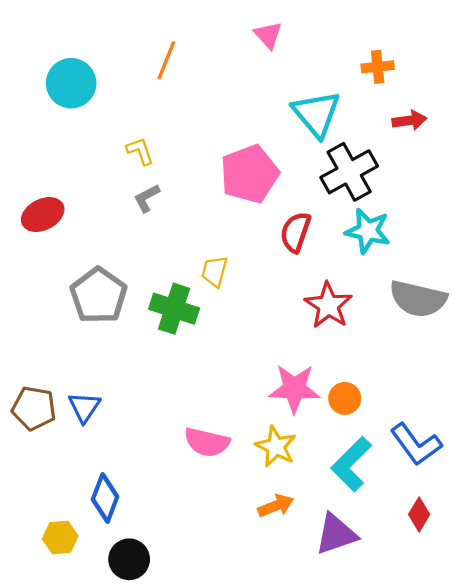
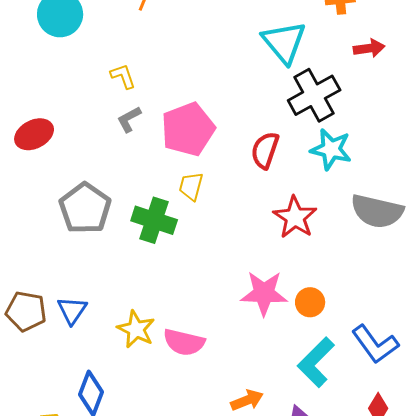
pink pentagon: (250, 174) -> (188, 129), moved
yellow star: (276, 447) -> (136, 329), moved

